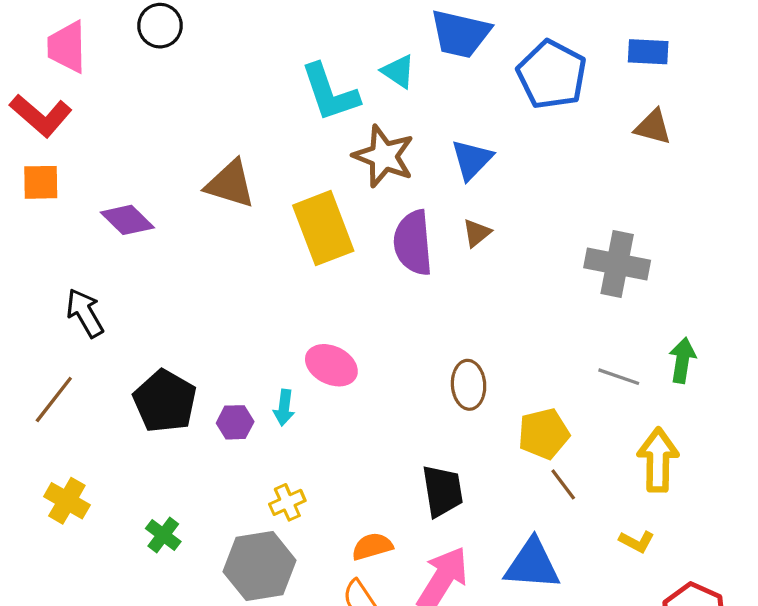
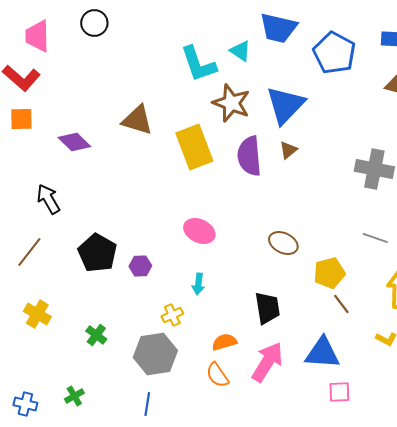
blue triangle: (472, 160) -> (285, 105), size x1.5
brown ellipse: (469, 385) -> (283, 243), turned -60
cyan arrow: (284, 408) -> (198, 284), moved

